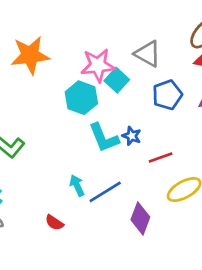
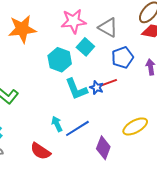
pink star: (98, 65) -> (74, 21), moved
red line: (161, 158) -> (108, 83), moved
red semicircle: (54, 223) -> (40, 151), size x1.5

